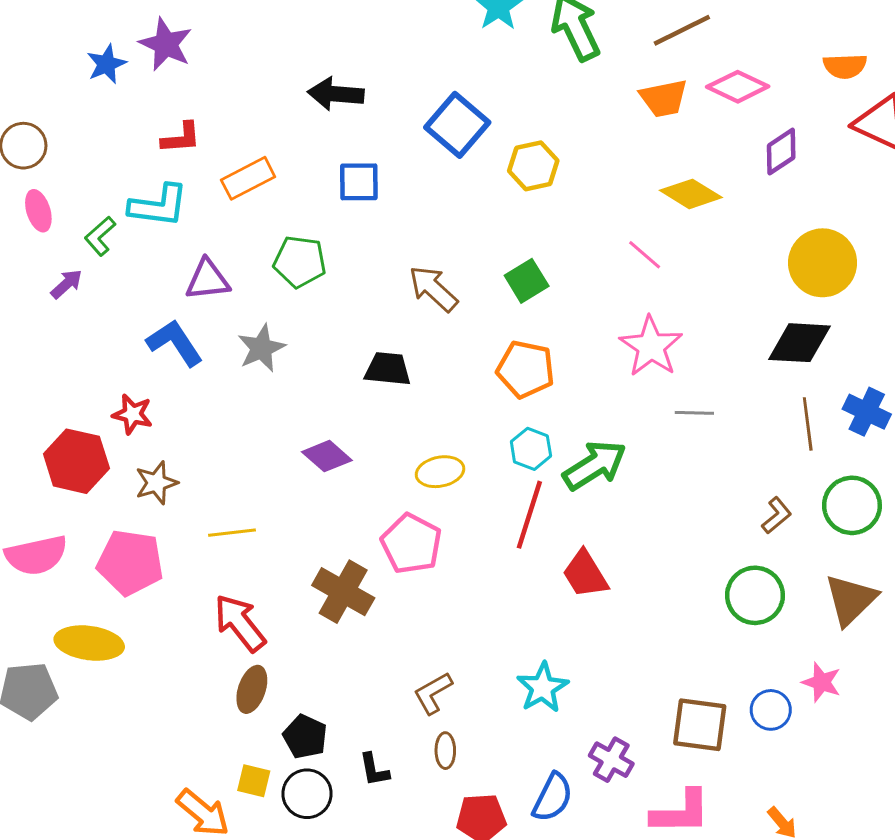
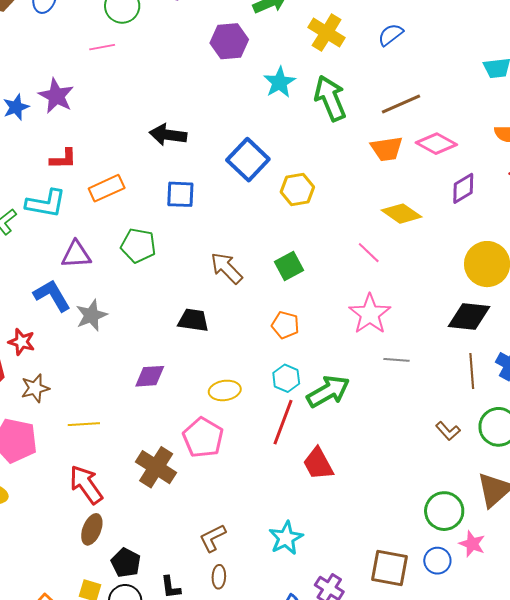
gray star: (261, 348) -> (91, 315), moved
orange pentagon: (526, 369) -> (285, 325), size x0.7
purple diamond: (327, 456) -> (150, 376), turned -48
brown L-shape: (777, 515) -> (448, 431), turned 85
green circle: (755, 595) -> (444, 511), moved

